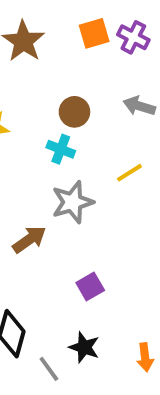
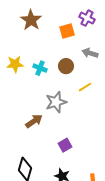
orange square: (94, 33) -> (67, 31), moved
brown circle: (74, 112) -> (66, 66), moved
cyan cross: (61, 149) -> (40, 68), moved

